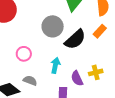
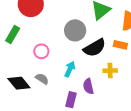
orange rectangle: (100, 31) -> (120, 45), turned 48
yellow cross: (96, 72) -> (110, 71), moved

